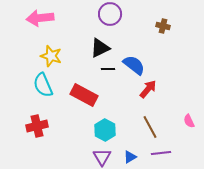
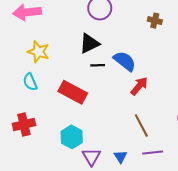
cyan semicircle: (43, 85) -> (30, 82), size x0.7
cyan hexagon: (105, 130) -> (72, 137), moved
blue triangle: (130, 157) -> (121, 157), turned -32

